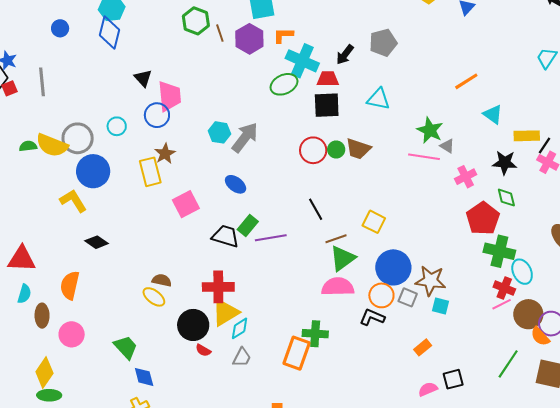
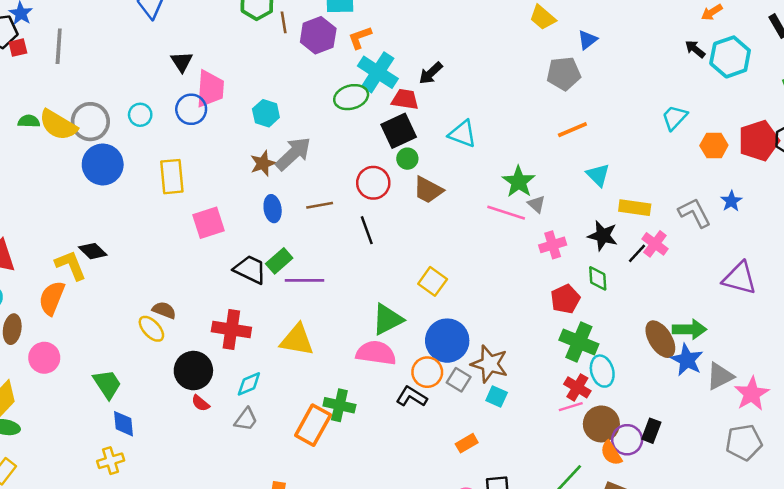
orange L-shape: (283, 35) -> (360, 38), turned -30
gray pentagon: (383, 43) -> (564, 73), moved
black square: (327, 105) -> (399, 131), turned -32
cyan hexagon: (219, 132) -> (266, 113), moved
black line: (544, 146) -> (637, 253), moved
green circle: (336, 150) -> (407, 159), moved
brown star: (165, 154) -> (263, 163), moved
blue ellipse: (236, 184) -> (273, 209), turned 35
yellow L-shape: (73, 201) -> (71, 265), moved
black line: (316, 209) -> (367, 230), moved
red pentagon: (483, 218) -> (565, 299), size x0.7
brown line: (336, 239) -> (320, 205), moved
yellow triangle: (225, 312) -> (297, 340), moved, turned 32

